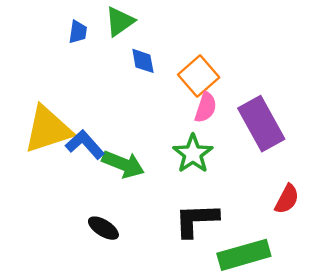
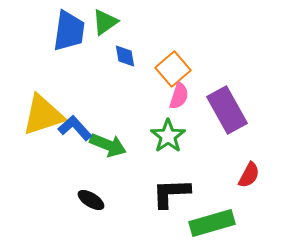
blue trapezoid: (78, 32) -> (69, 31), size x2.0

